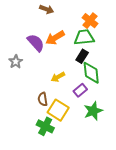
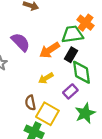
orange cross: (90, 21) -> (86, 23), moved
orange arrow: (55, 38) -> (50, 50), moved

